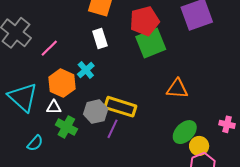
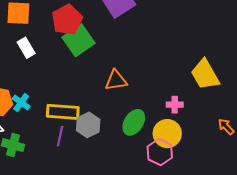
cyan cross: (86, 70) -> (21, 102), moved
gray hexagon: (96, 112) -> (88, 125), moved
yellow circle: (199, 146) -> (167, 134), moved, size x1.4

